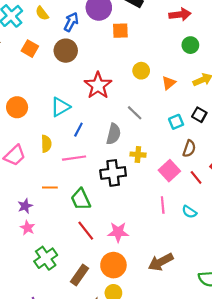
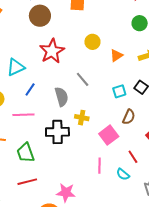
brown circle: (66, 51) -> (40, 16), moved
gray semicircle: (114, 134) -> (62, 97), turned -36
red line: (196, 177) -> (133, 157), moved
red line: (86, 231) -> (27, 182), turned -72
pink star: (118, 232) -> (66, 193), moved

